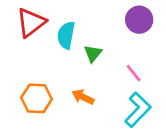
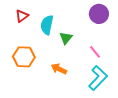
red triangle: (31, 22) -> (22, 16), size x0.6
orange hexagon: (37, 98) -> (24, 57), moved

